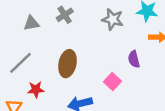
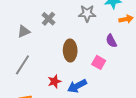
brown ellipse: (67, 64) -> (70, 51), moved
red star: (36, 90) -> (54, 81), moved

